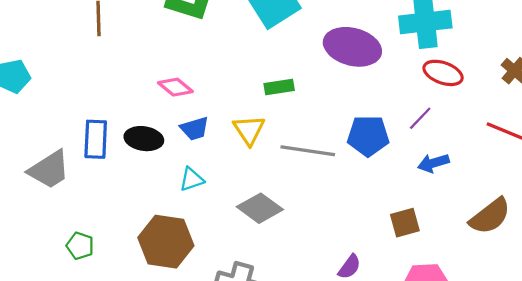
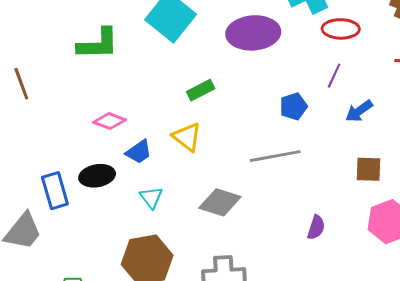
blue pentagon: (368, 136) -> (293, 106), size x0.7
gray line: (308, 151) -> (275, 156), moved
cyan triangle: (192, 179) -> (151, 197), turned -30
brown square: (405, 223) -> (369, 169), moved, turned 36

